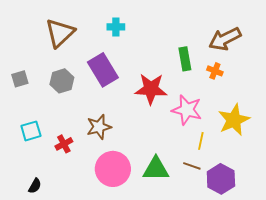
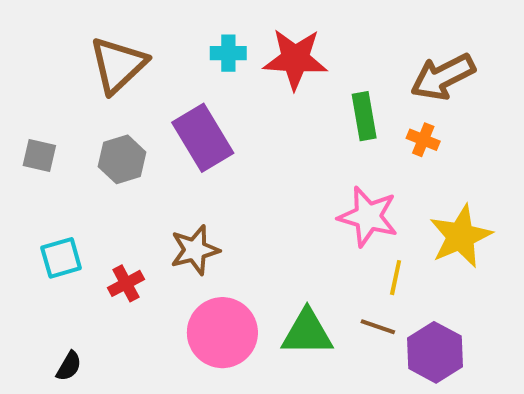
gray square: (20, 79) -> (39, 155), turned 30
red star: (151, 89) -> (295, 59), moved

